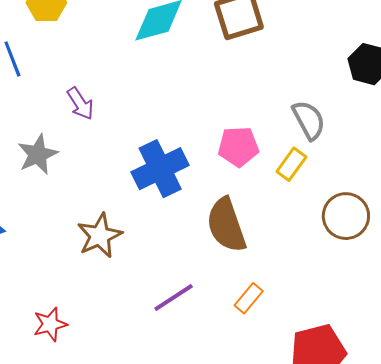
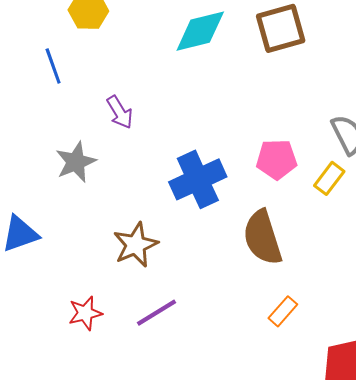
purple line: (174, 297) -> (156, 313), moved
red star: (50, 324) -> (85, 313), moved

